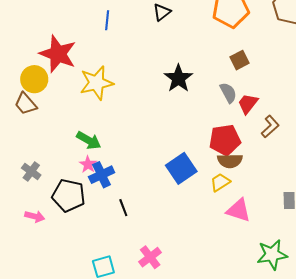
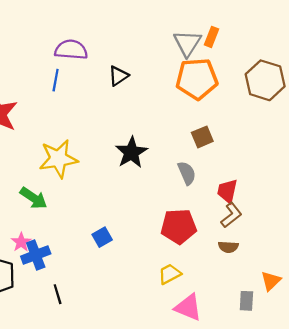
yellow star: (97, 83) -> (58, 159), moved
red trapezoid: (248, 104) -> (227, 191), moved, turned -30
green arrow: (89, 140) -> (34, 198), moved
brown semicircle: (230, 161) -> (228, 247), moved, size x0.7
blue square: (181, 168) -> (102, 237), moved, size x0.6

